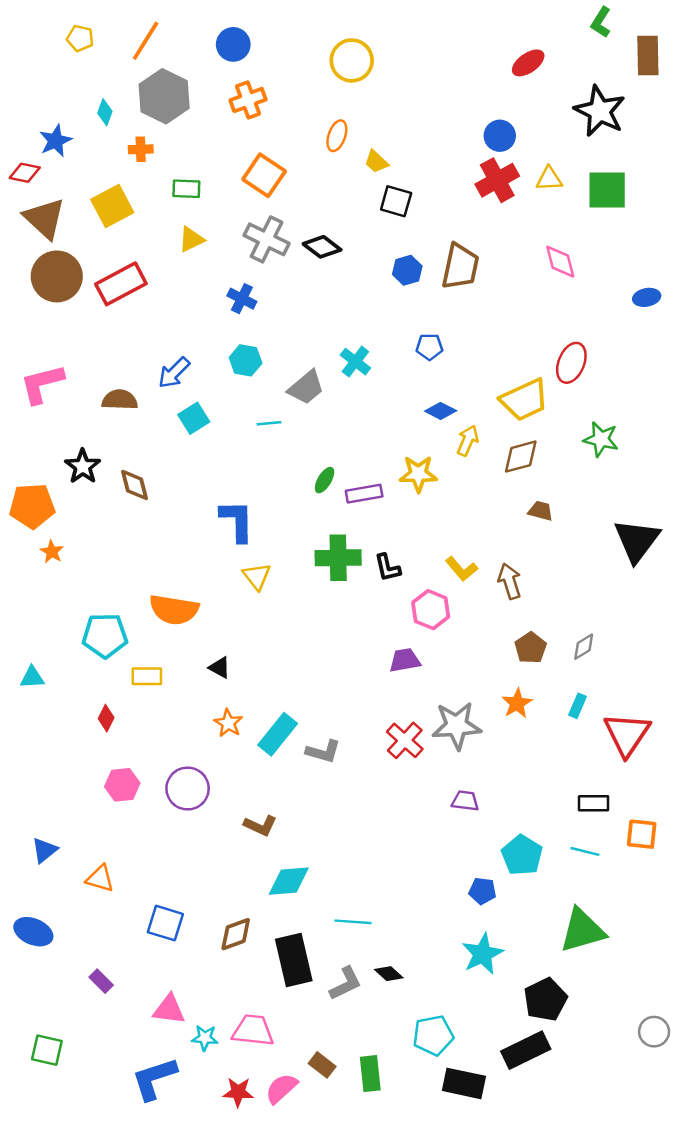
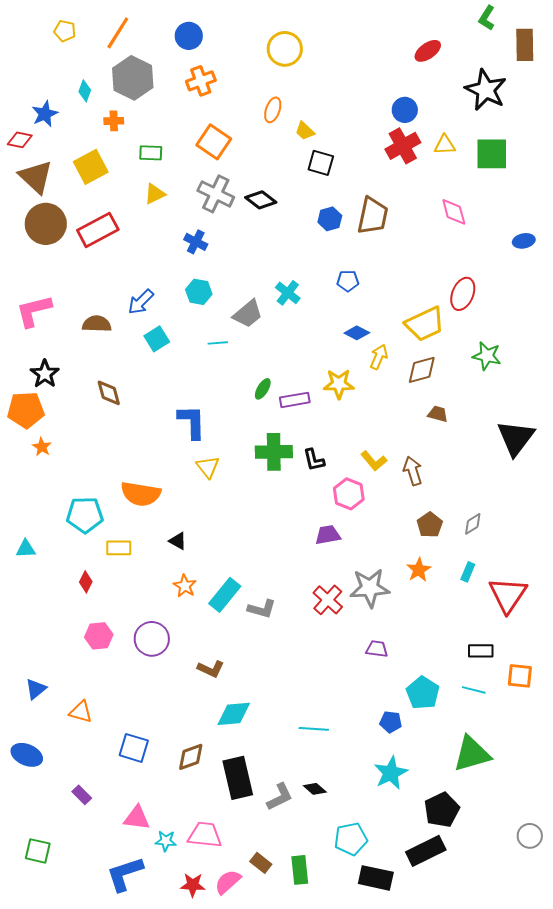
black star: (83, 466) -> (45, 374), moved
cyan line: (353, 922) -> (314, 729), moved

